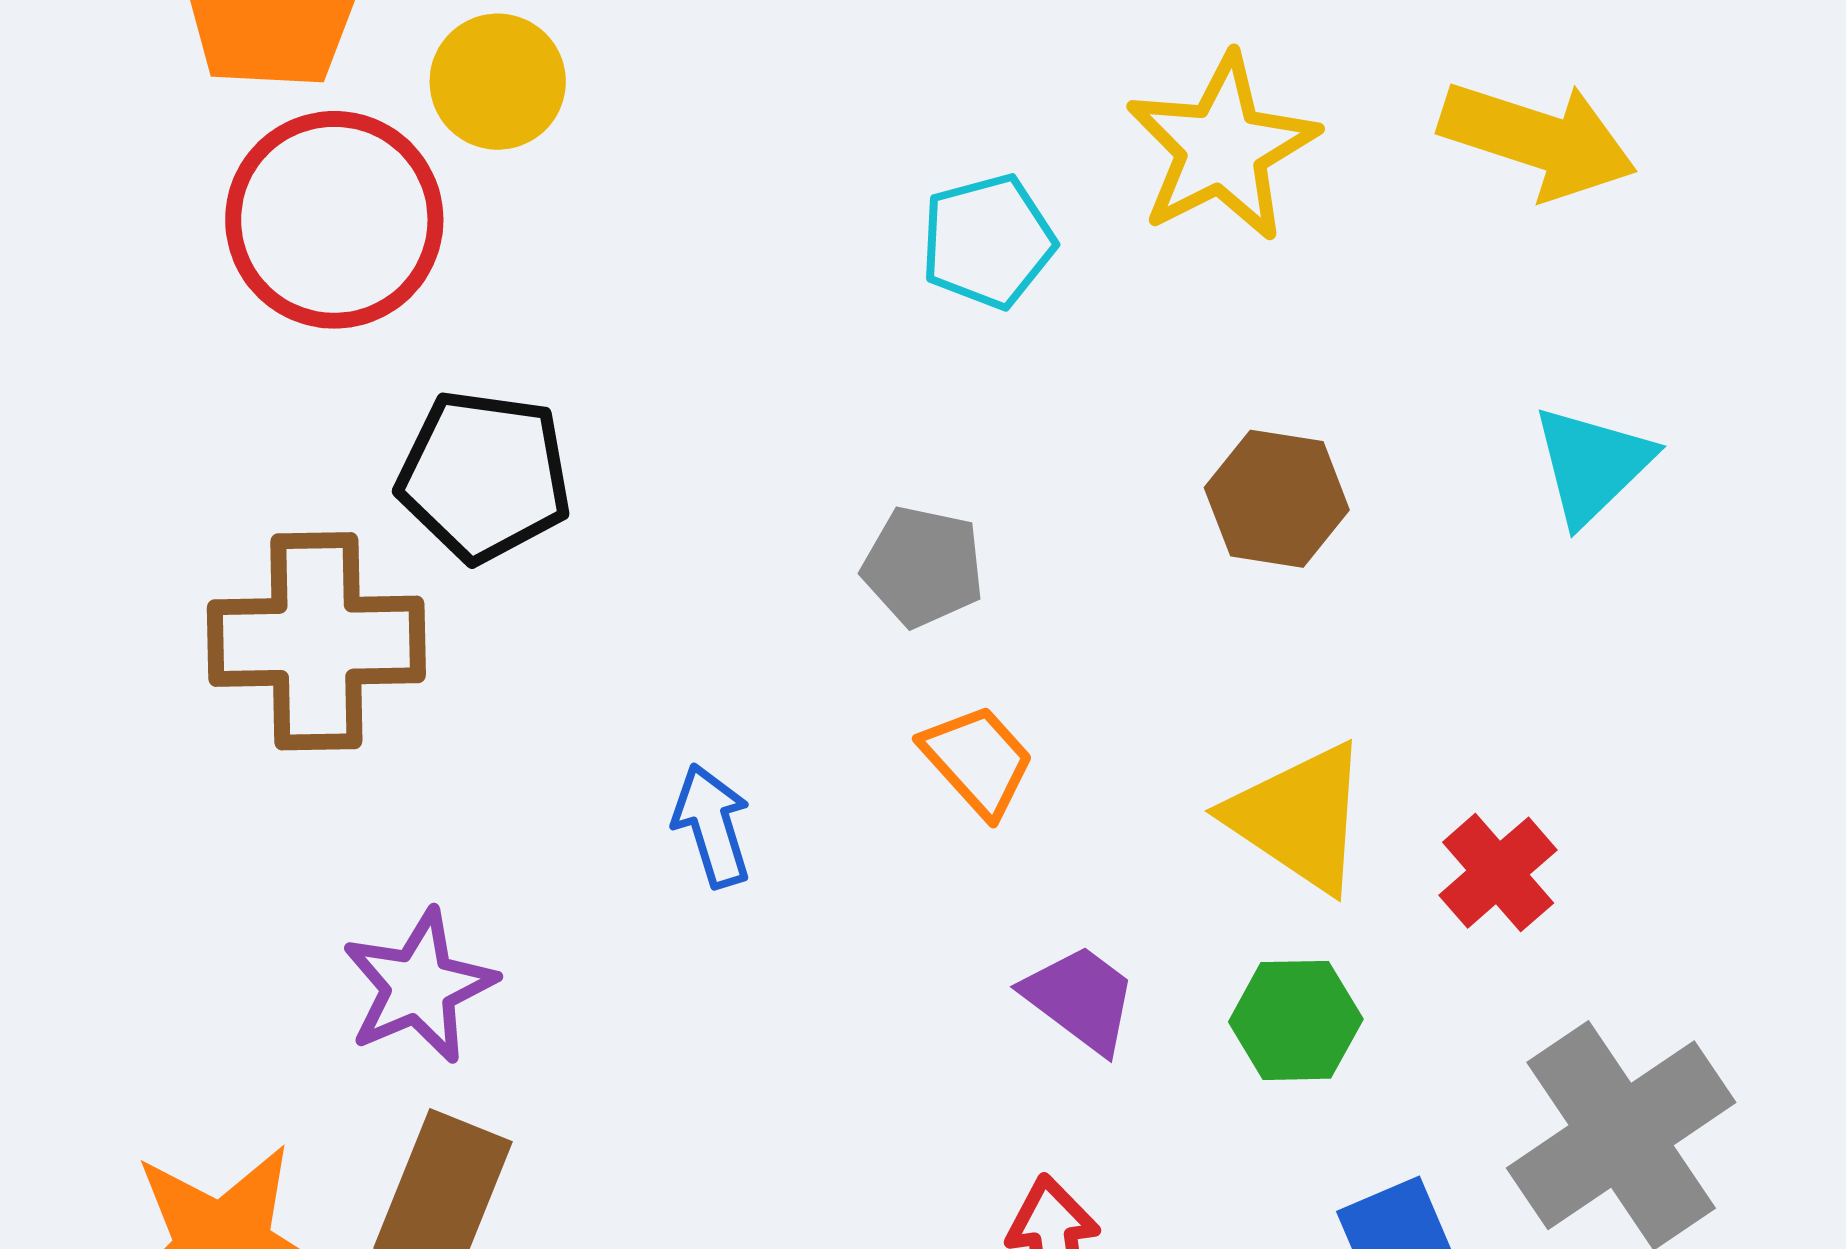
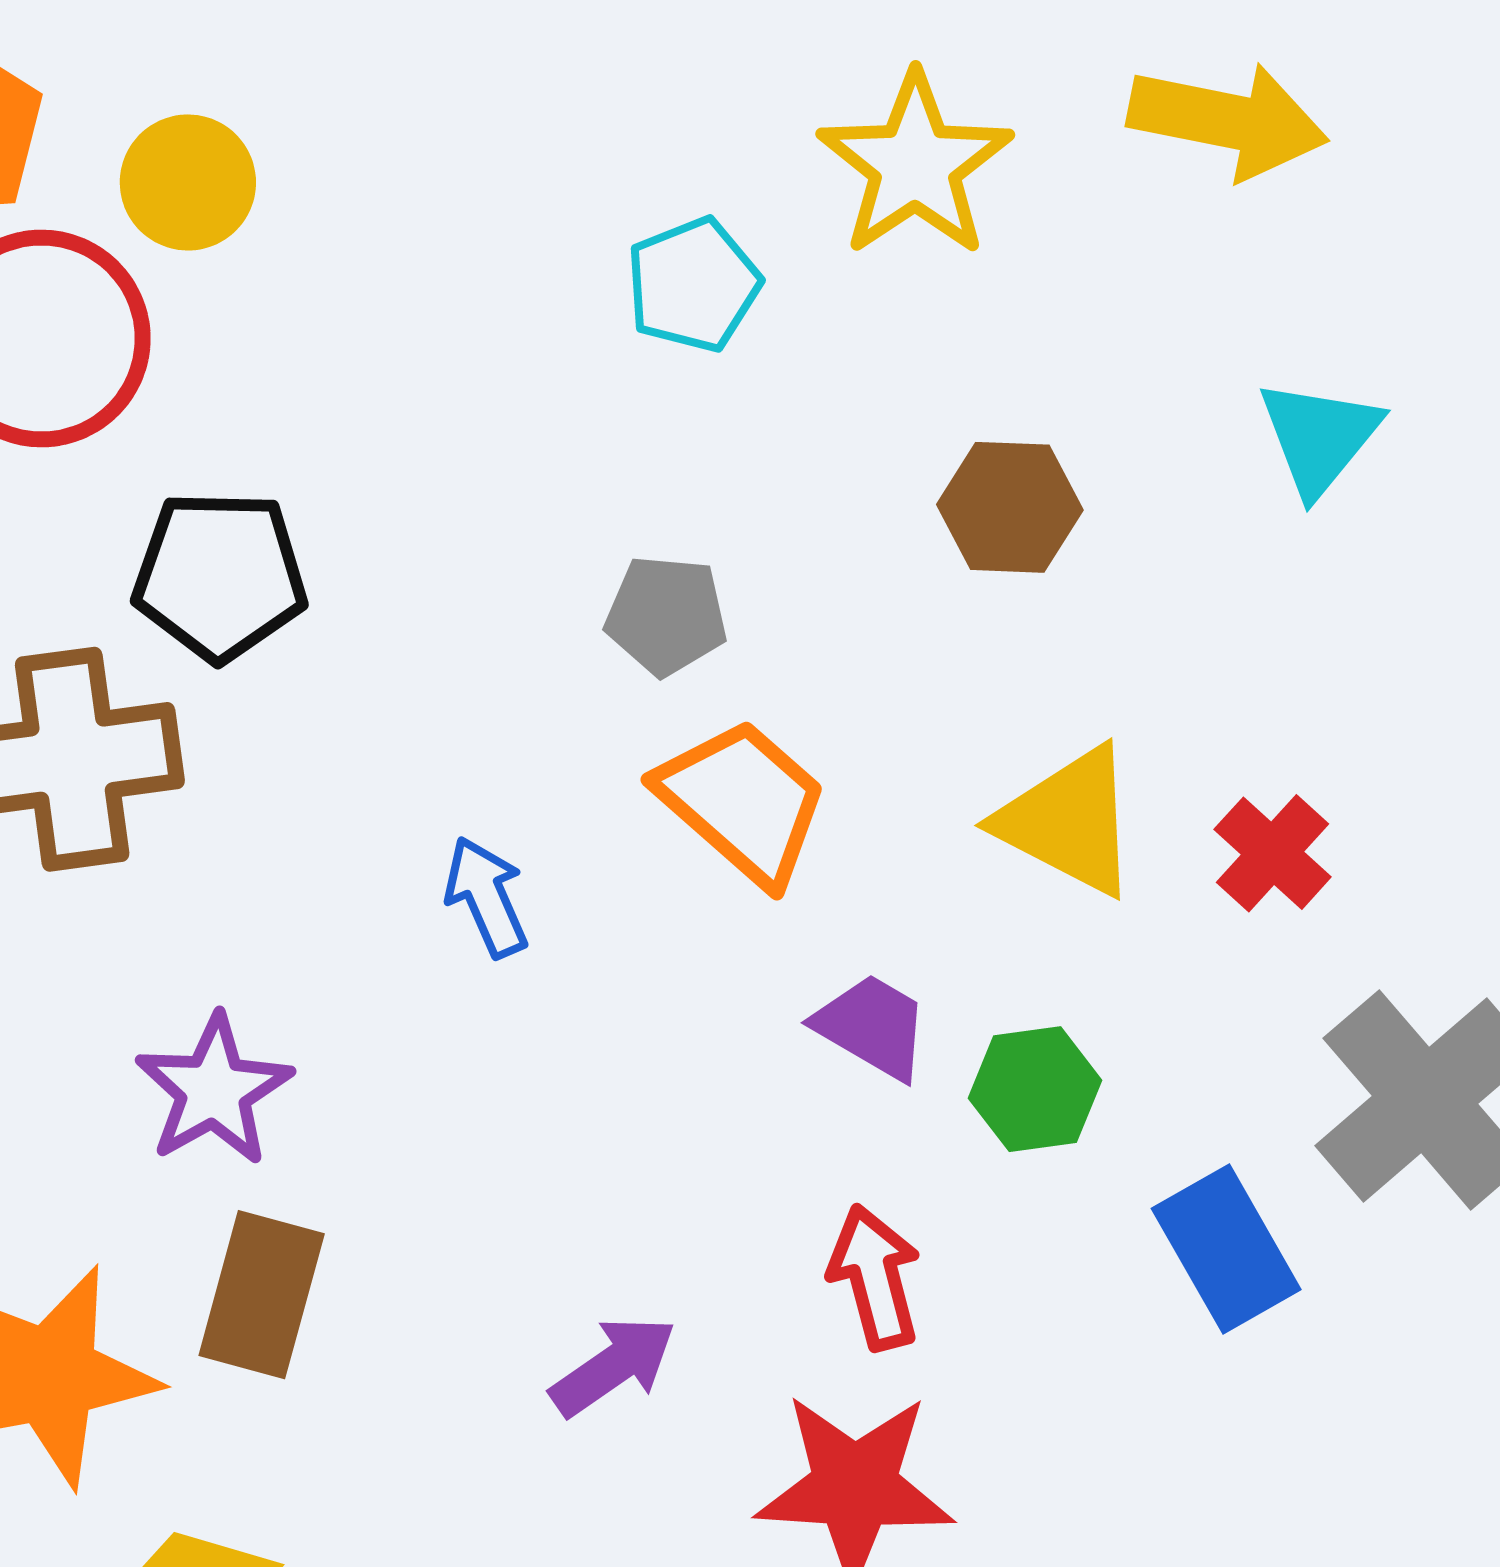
orange trapezoid: (978, 761) -> (743, 802), size x1.5
green hexagon: (1296, 1020) -> (1035, 1089), moved

